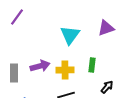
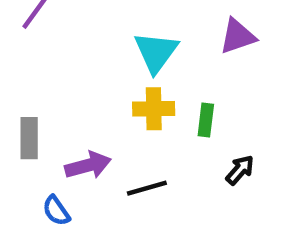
purple arrow: (40, 66) -> (88, 165), moved
yellow cross: (65, 70) -> (154, 109), moved

